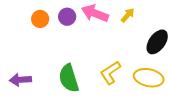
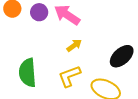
yellow arrow: (128, 15) -> (74, 45), moved

